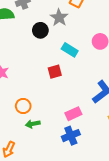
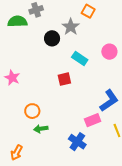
pink rectangle: (73, 114) -> (93, 120), moved
blue cross: (71, 136) -> (77, 142), turned -36

